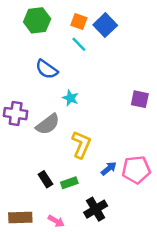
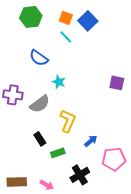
pink pentagon: (136, 170) -> (114, 159), moved
black rectangle: (45, 179) -> (40, 139), moved

